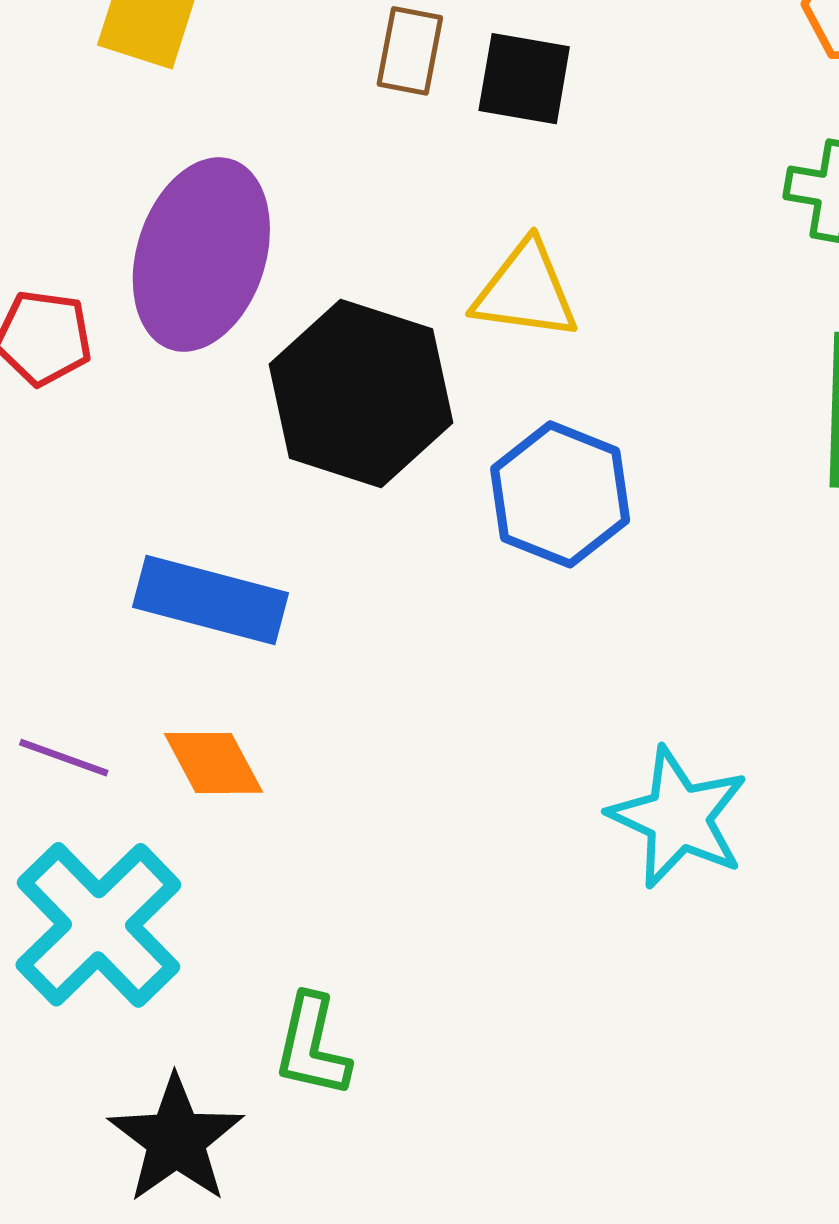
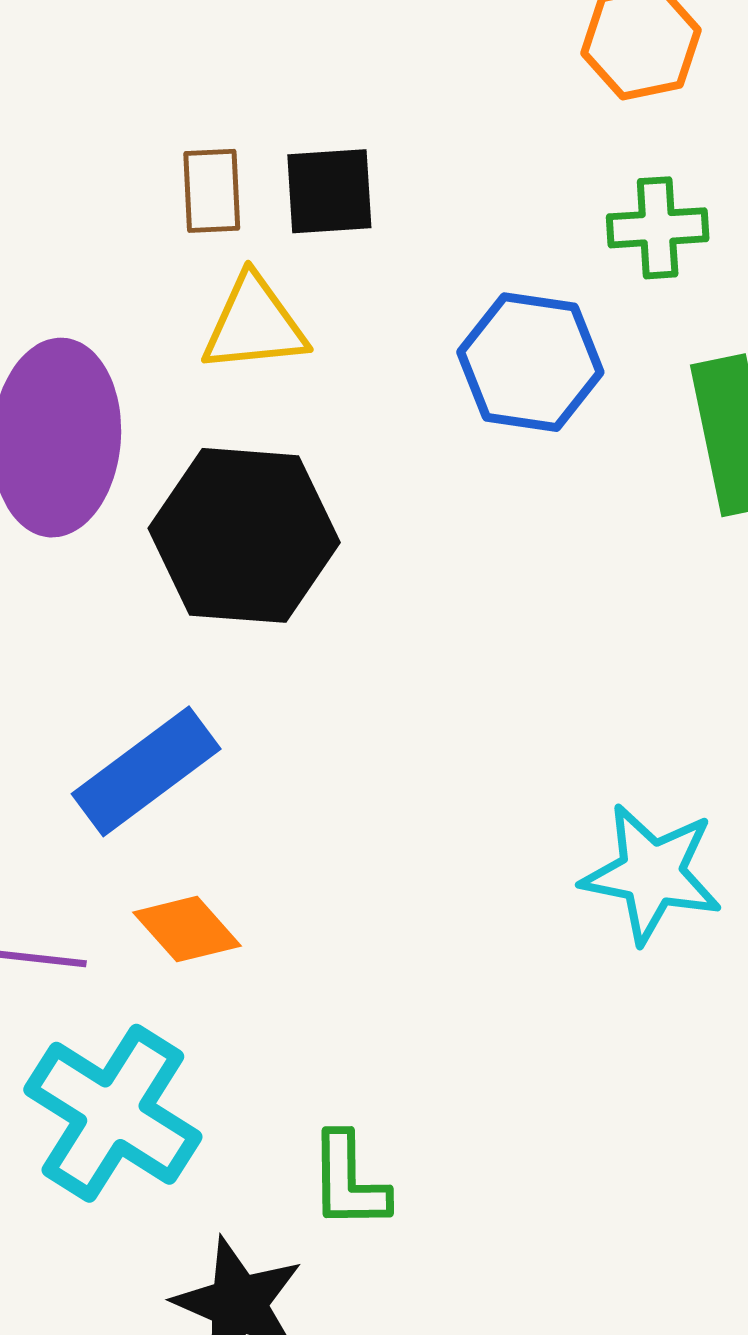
yellow triangle: (525, 291) -> (254, 324), moved
blue hexagon: (560, 494) -> (530, 362), moved
blue rectangle: (211, 600) -> (146, 771), turned -38

